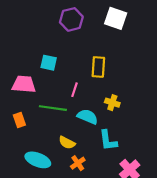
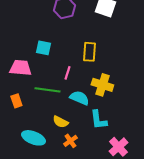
yellow cross: (112, 103) -> (102, 85), size x1.5

